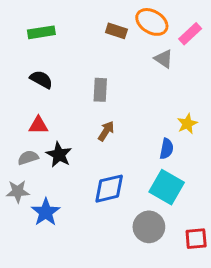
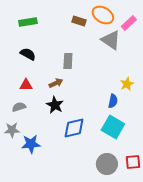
gray triangle: (164, 59) -> (111, 40), size x1.5
brown arrow: (106, 131) -> (56, 83), moved, turned 32
black star: (59, 155) -> (55, 105), moved
blue star: (46, 212) -> (31, 144), turned 30
gray circle: (149, 227) -> (107, 164), moved

